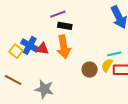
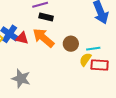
orange arrow: (64, 47) -> (43, 38), turned 135
brown circle: (90, 70) -> (71, 44), moved

